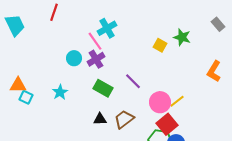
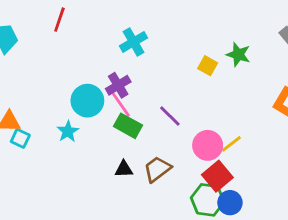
pink line: (95, 41) -> (121, 105), moved
cyan circle: (74, 58) -> (87, 101), moved, size x1.5

